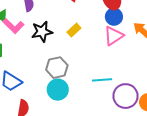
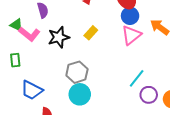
cyan line: (102, 80) -> (137, 78), moved, turned -42
purple circle: (125, 96) -> (149, 95), size x0.7

